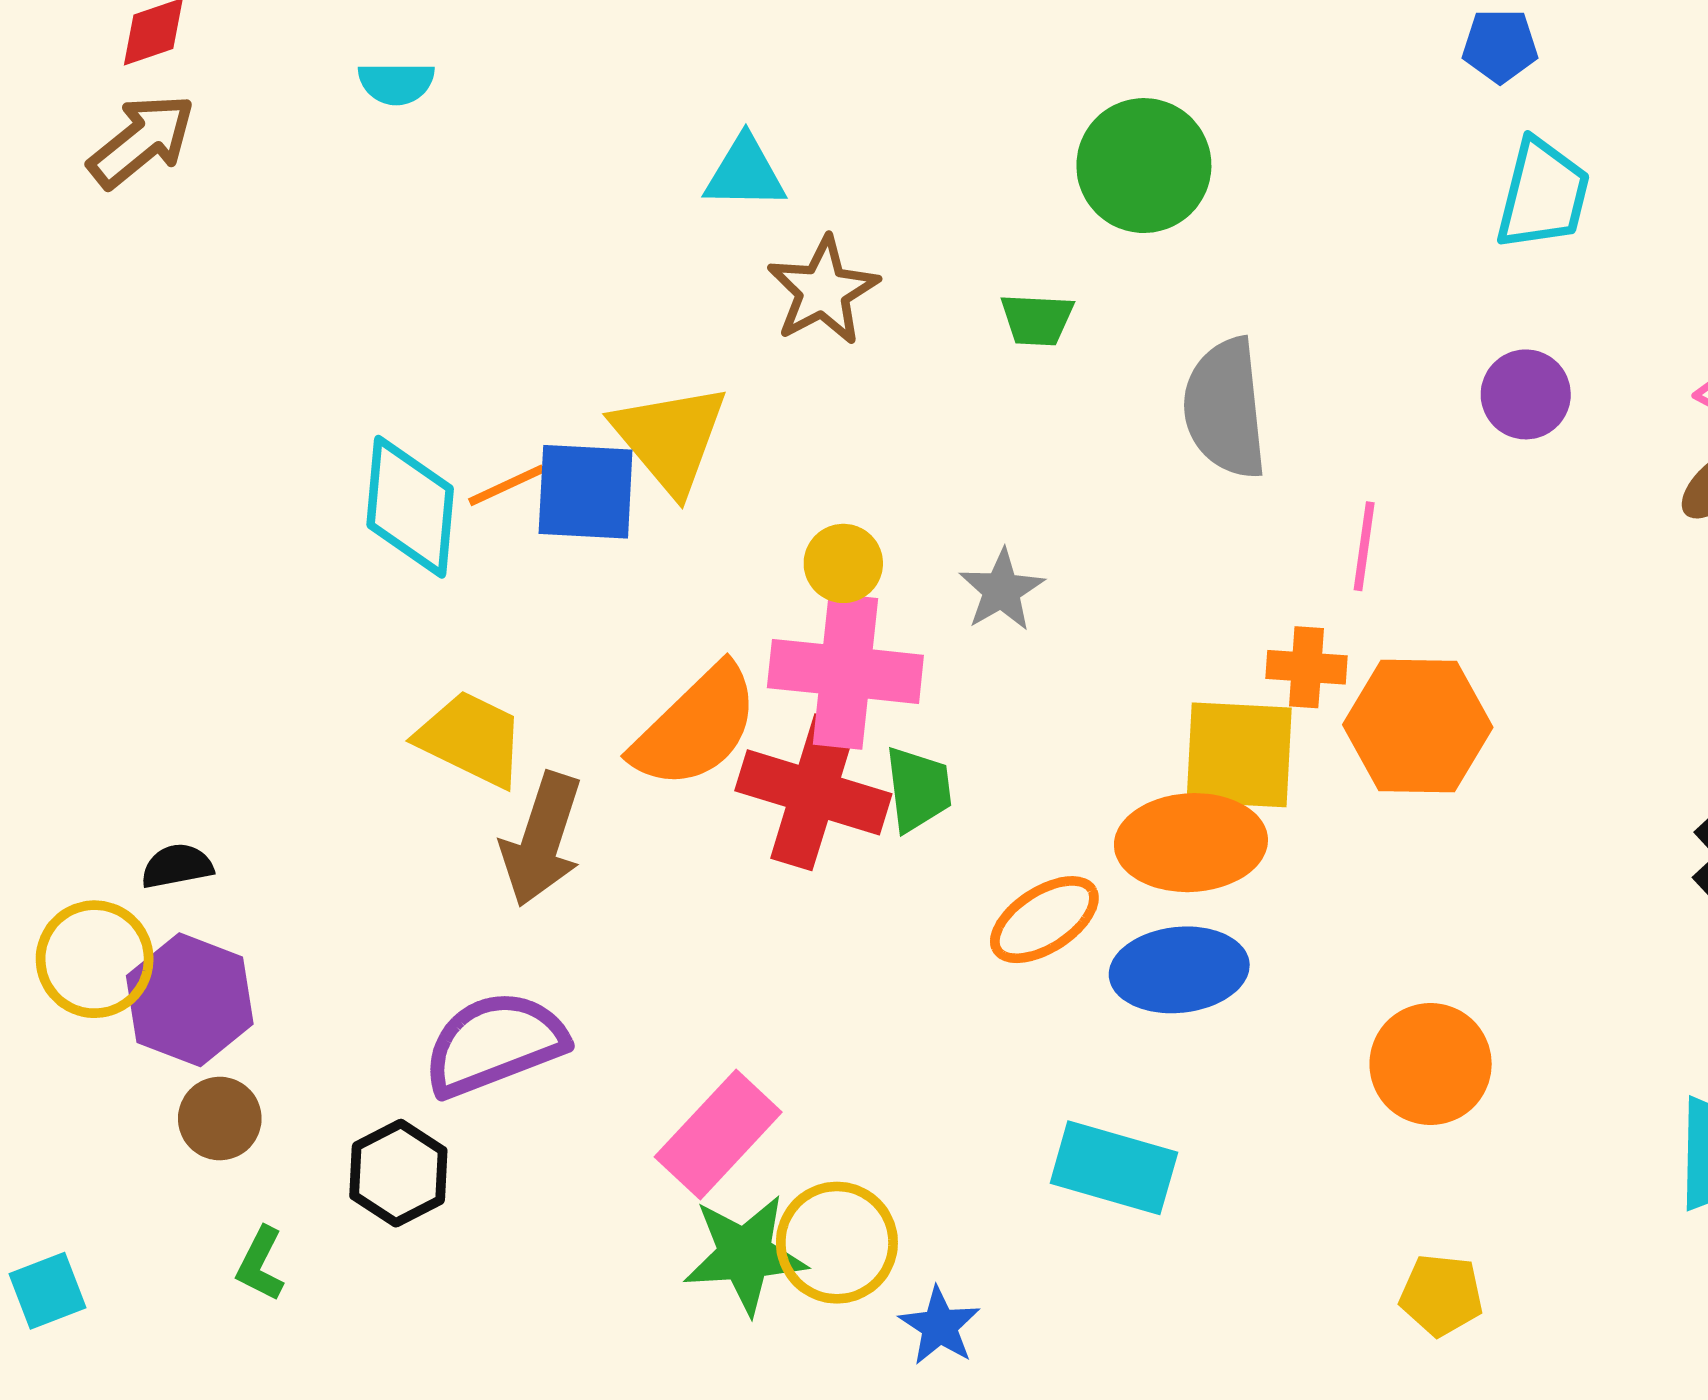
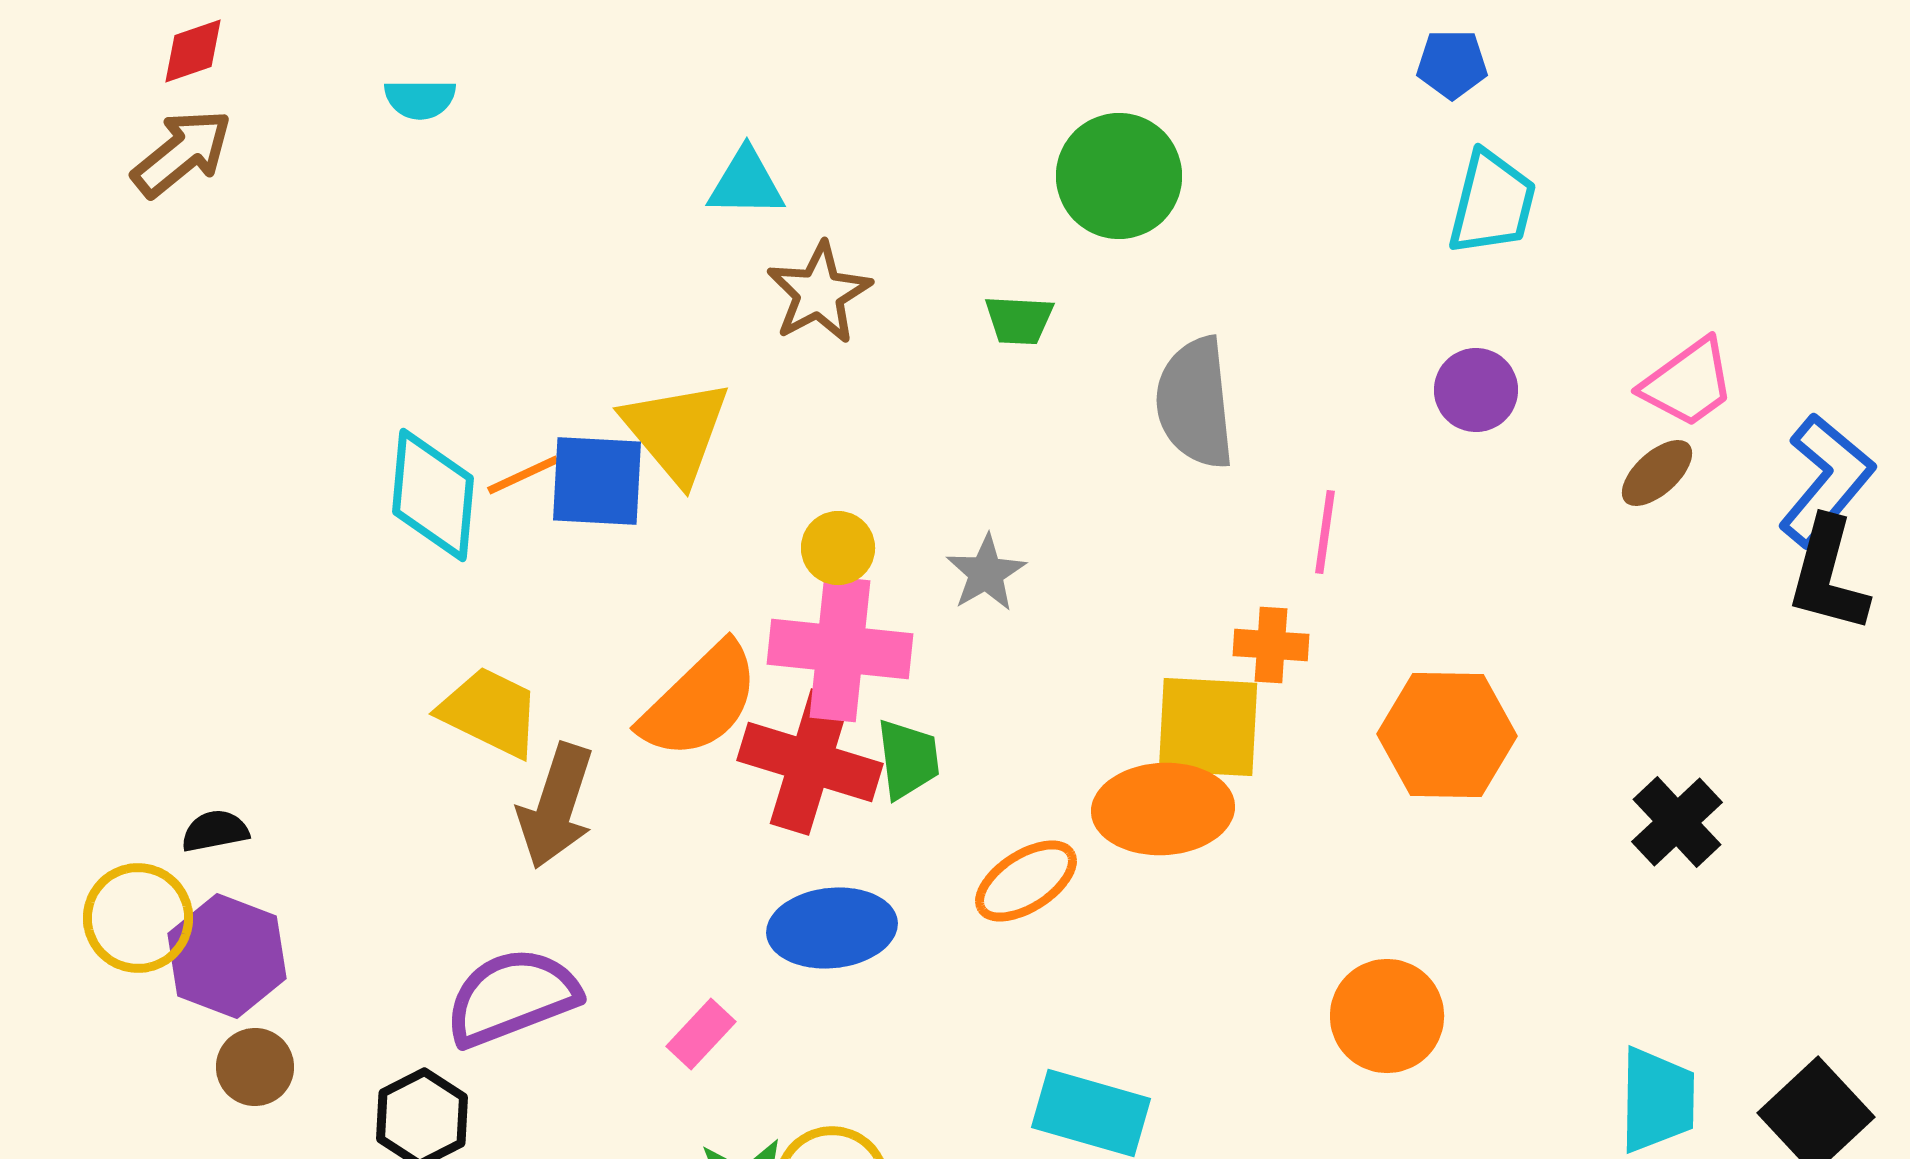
orange hexagon: (1418, 726) -> (1447, 735), moved
blue ellipse: (1179, 970) -> (832, 928), moved
pink rectangle: (718, 1135) -> (701, 1034), moved, size x0.6

